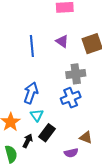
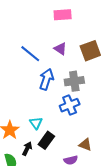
blue line: (32, 46) -> (30, 54), turned -45
blue arrow: (31, 93) -> (46, 79), moved

